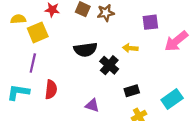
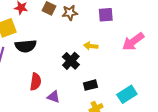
purple square: (150, 22) -> (106, 15), moved
black semicircle: (85, 50) -> (26, 46), moved
red semicircle: (51, 89) -> (36, 82), moved

